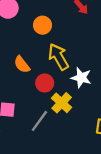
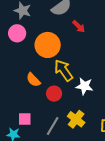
orange circle: (42, 25) -> (48, 45), size x1.6
yellow cross: (62, 103) -> (76, 119), moved

